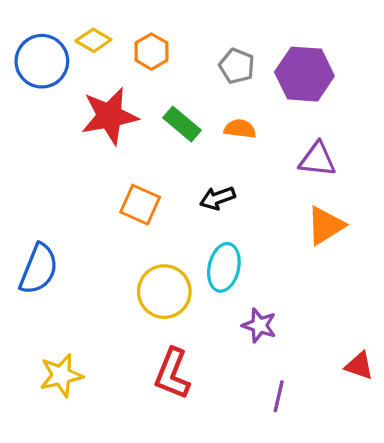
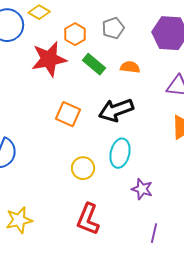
orange hexagon: (151, 52) -> (75, 34), moved
gray pentagon: (237, 66) -> (113, 28), moved, turned 30
black arrow: (217, 198) -> (116, 110), size x1.6
yellow circle: (164, 292) -> (83, 168), size x0.7

